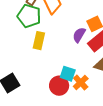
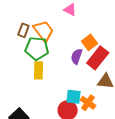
green pentagon: (29, 16) -> (37, 48), moved

